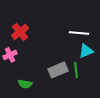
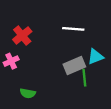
white line: (79, 33) -> (73, 29), moved
gray rectangle: (58, 70) -> (74, 66), moved

